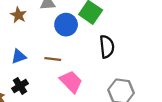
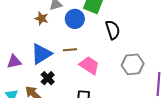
brown star: (18, 15) -> (41, 18), moved
blue triangle: (19, 56) -> (41, 54), size x1.6

